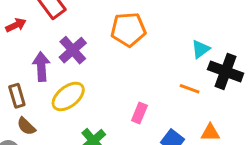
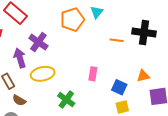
cyan triangle: (201, 49) -> (97, 12), moved
orange line: (190, 89) -> (117, 40), moved
yellow ellipse: (68, 96) -> (43, 74), turned 40

